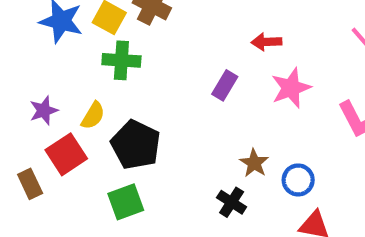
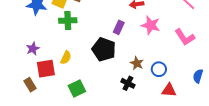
pink star: (291, 88) -> (151, 25), turned -30
yellow semicircle: (93, 116) -> (66, 58), moved
black pentagon: (136, 145) -> (104, 49), moved
red square: (66, 154) -> (46, 69), turned 30

